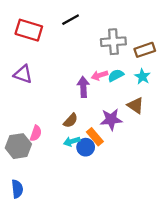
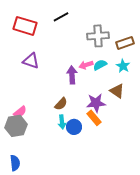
purple triangle: (23, 74) -> (31, 61), moved
pink semicircle: (36, 133) -> (20, 112), moved, turned 32
orange rectangle: (95, 137) -> (94, 118), moved
cyan arrow: (72, 141) -> (62, 122), turned -80

